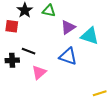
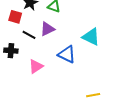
purple triangle: (68, 27) -> (47, 29), moved
black line: (29, 51) -> (29, 35), moved

